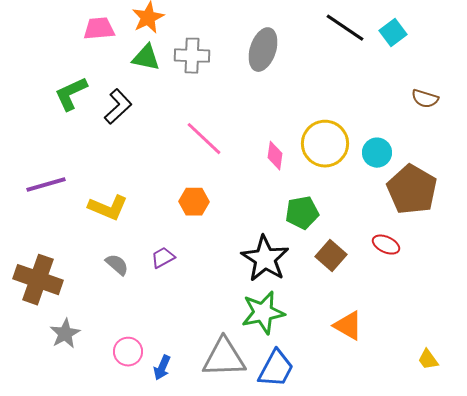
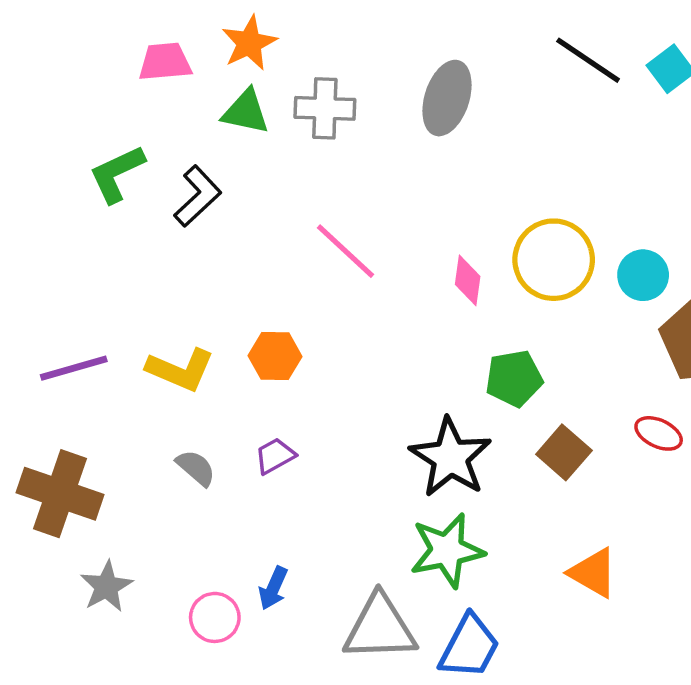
purple line: (46, 185) -> (74, 368), moved
orange hexagon: (194, 202) -> (275, 356), moved
blue arrow: (162, 368) -> (273, 588), moved

